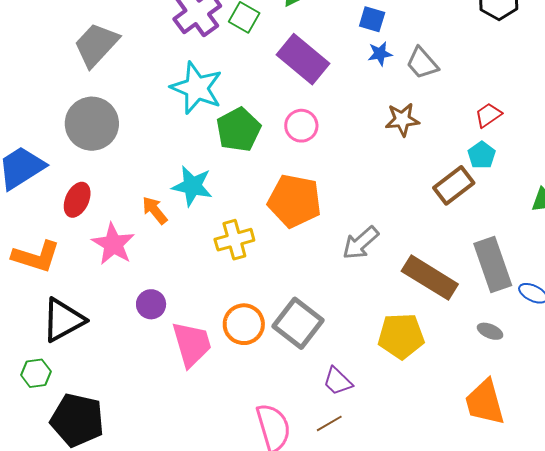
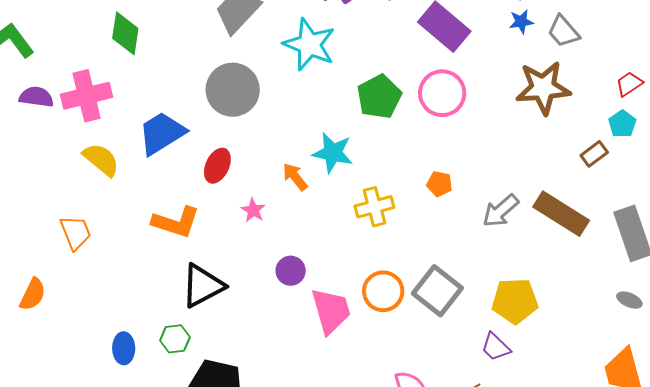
cyan star: (197, 88) -> (309, 45), moved
brown star: (402, 120) -> (543, 88), size x1.6
pink circle: (301, 126) -> (442, 93), size x1.4
brown rectangle: (454, 185) -> (594, 154), size x0.7
orange pentagon: (295, 201) -> (439, 184), moved, size x0.5
pink star: (113, 244) -> (253, 210), size x0.6
brown rectangle: (430, 278) -> (561, 214), moved
yellow pentagon: (401, 336) -> (515, 301), moved
purple trapezoid: (338, 381) -> (496, 347), moved

